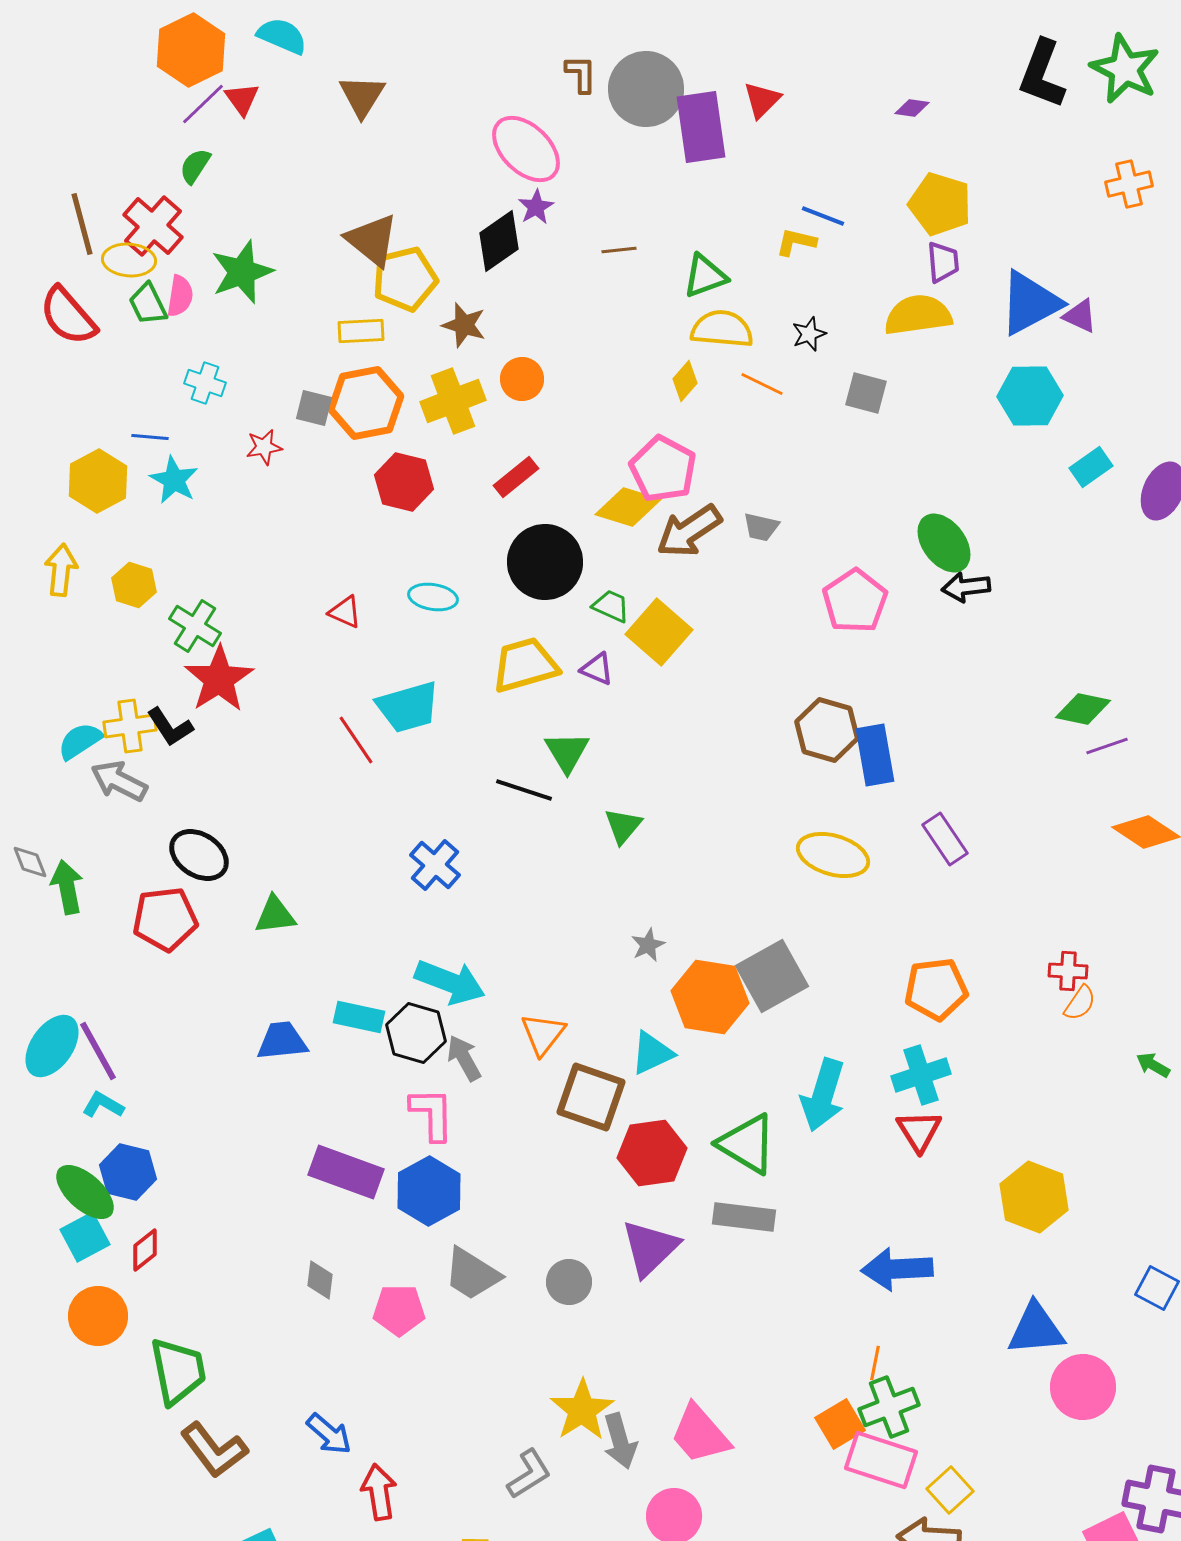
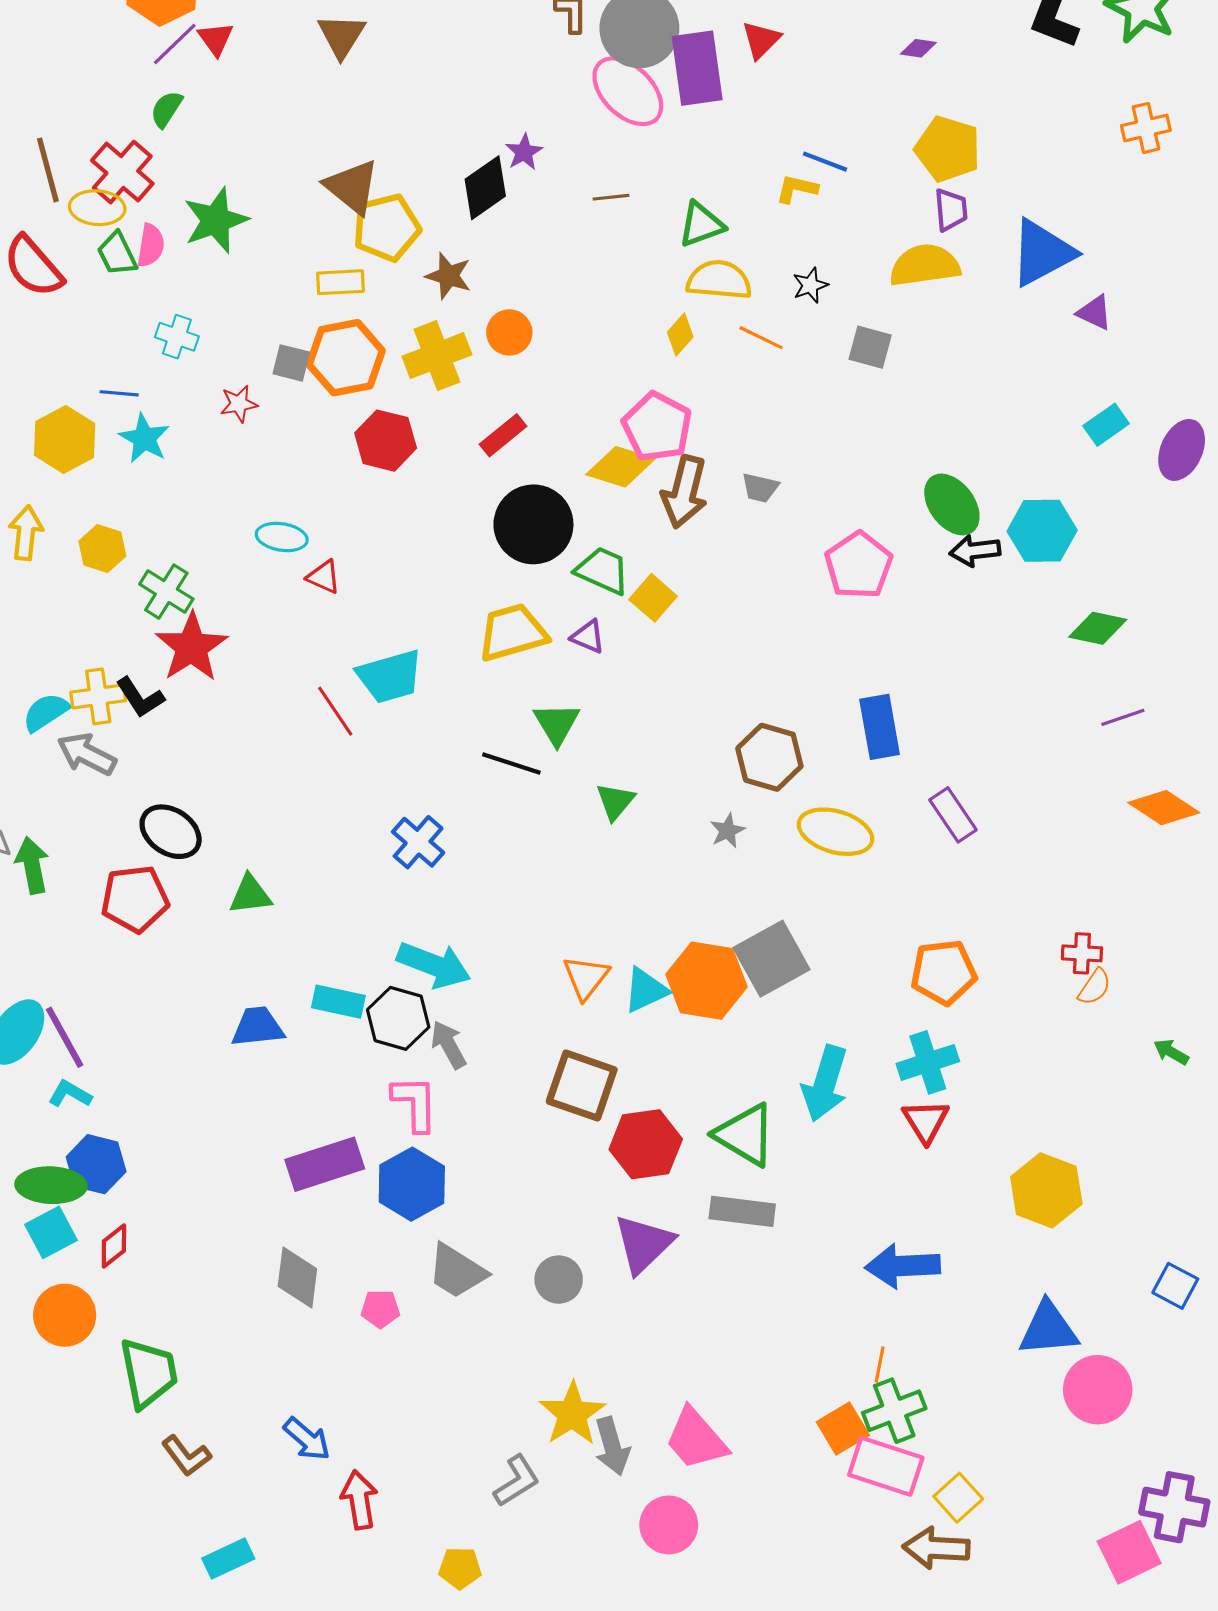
pink ellipse: (526, 149) -> (628, 91), moved
purple triangle: (1080, 316) -> (1095, 313), moved
cyan hexagon: (1030, 396) -> (1042, 531), moved
brown arrow: (689, 531) -> (684, 492), turned -42
cyan ellipse: (433, 597) -> (282, 537), moved
green trapezoid: (611, 606) -> (603, 571), size x1.4
yellow square: (659, 632) -> (653, 598), size x0.7
green diamond: (1083, 709) -> (1098, 628), moved
brown hexagon: (827, 730) -> (769, 757), moved
gray star: (648, 945) -> (727, 831), moved
orange triangle: (543, 1034) -> (586, 977), moved
cyan triangle: (652, 1053) -> (646, 990), moved
purple rectangle: (346, 1172) -> (325, 1164), turned -38
green ellipse: (85, 1192) -> (51, 1185), turned -40
gray diamond: (320, 1280) -> (297, 1277), size x1.5
pink pentagon: (399, 1310) -> (380, 1309), size x0.7
brown L-shape: (214, 1450) -> (186, 1456), size x0.7

